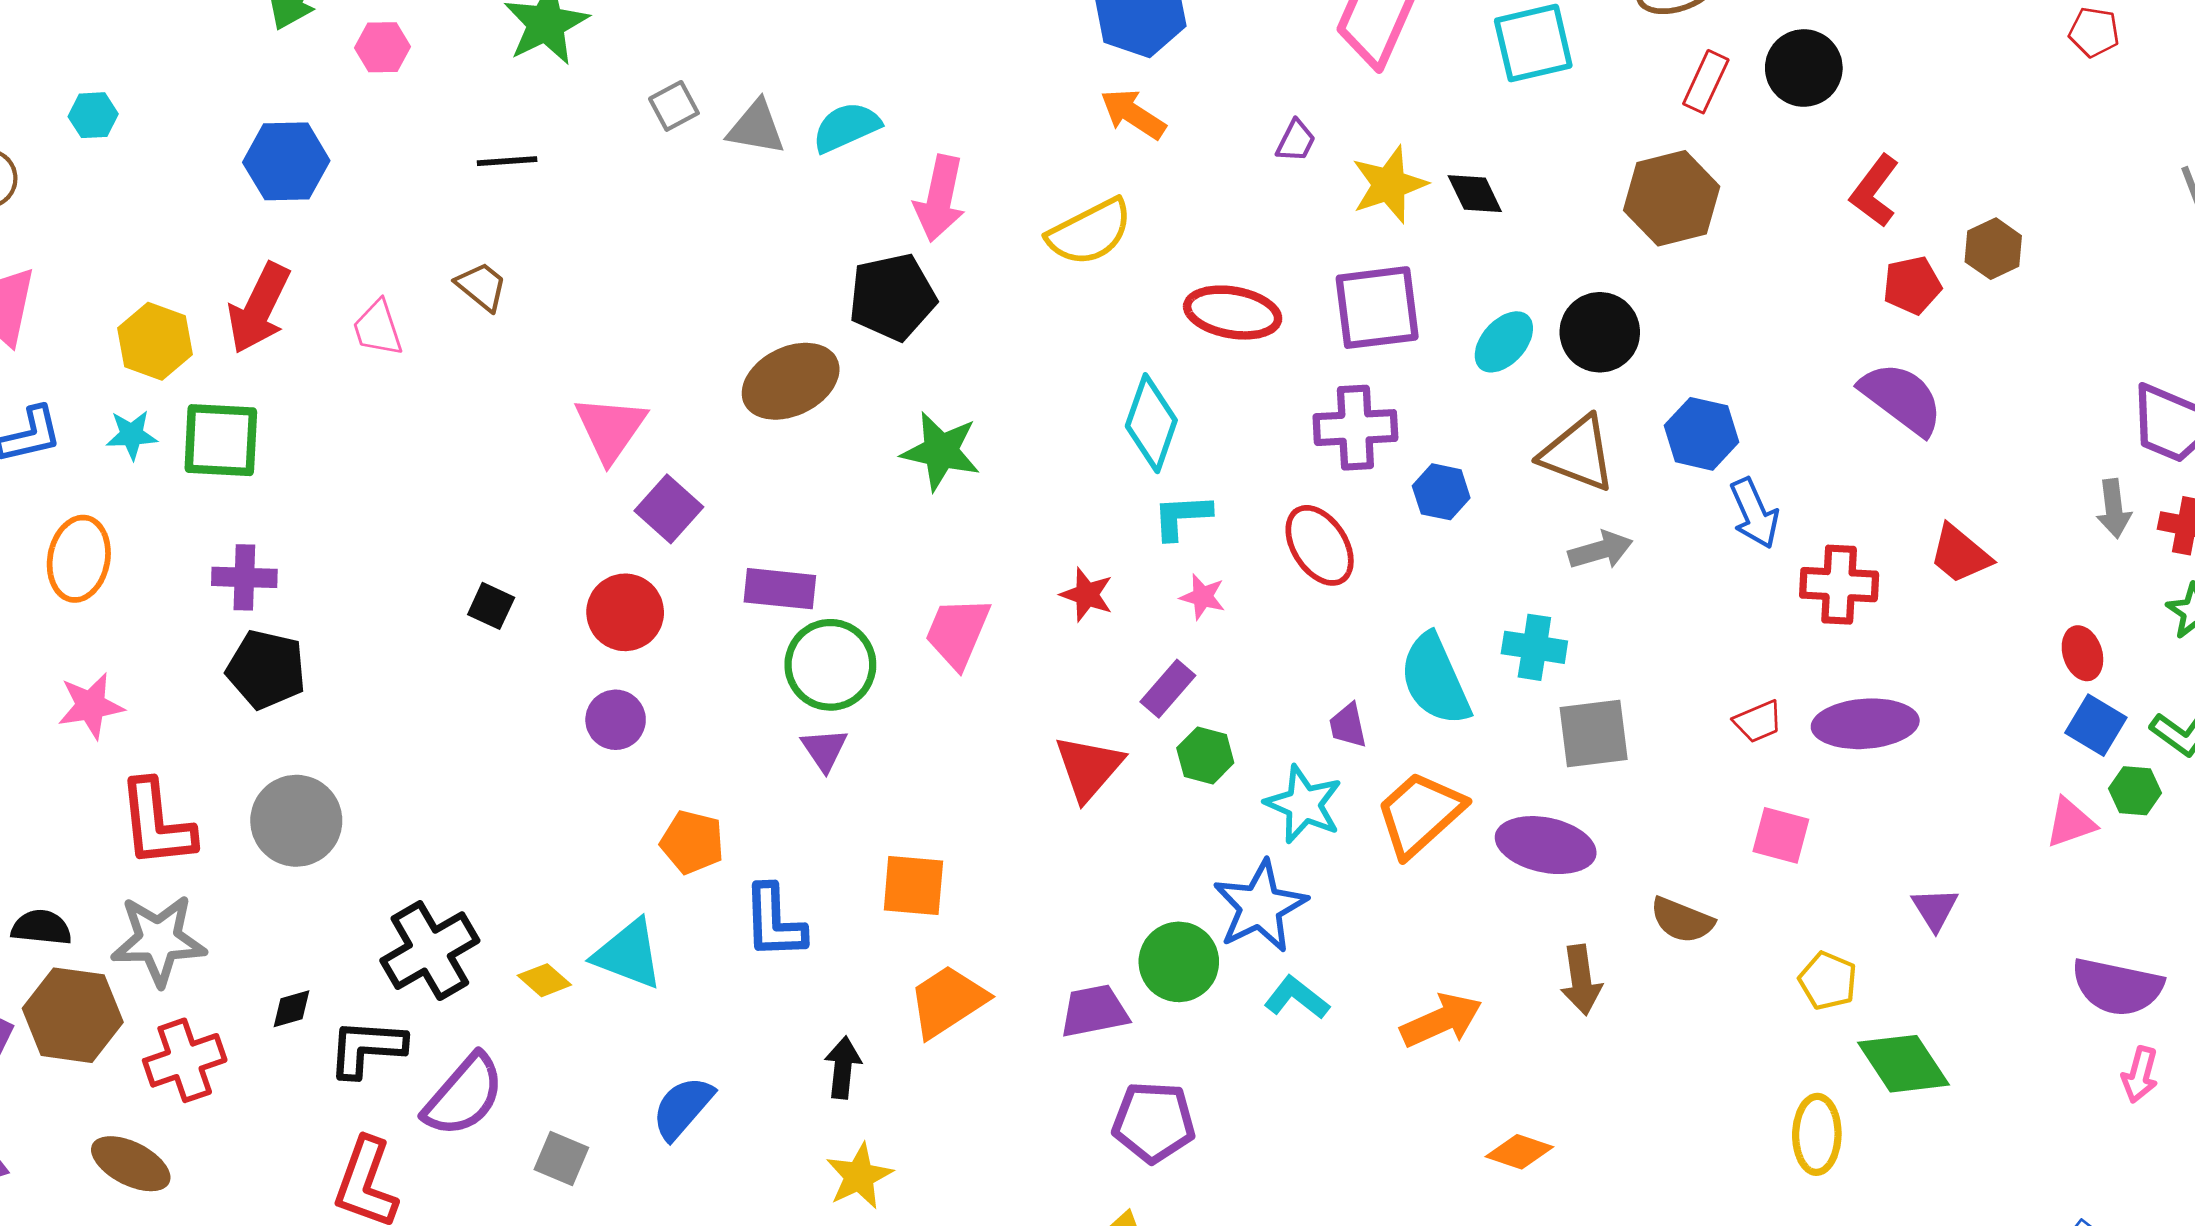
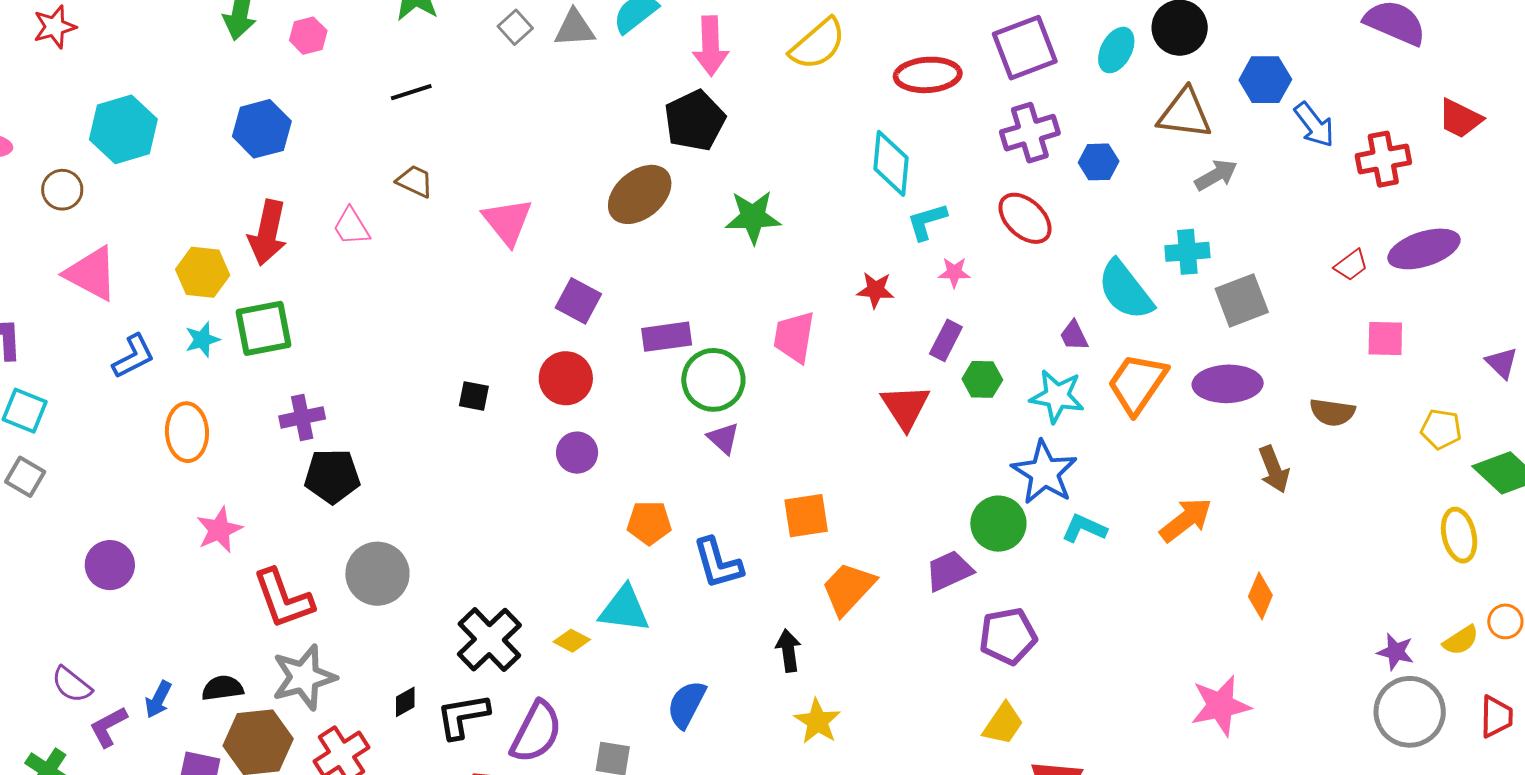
cyan hexagon: (93, 115) -> (123, 129), size x2.0
pink triangle: (610, 429) -> (507, 222), moved
orange diamond: (1519, 1152) -> (1260, 596), turned -72

